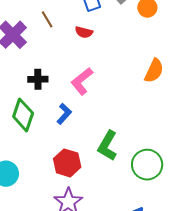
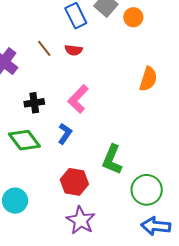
brown line: (47, 19) -> (44, 48), moved
green diamond: (23, 115) -> (24, 140), turned -48
green circle: (147, 165) -> (147, 190), moved

